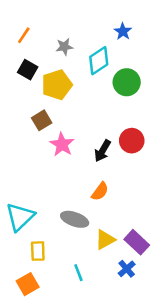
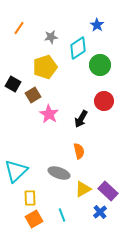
black square: (28, 70) -> (13, 84), moved
red circle: (132, 141) -> (104, 101), moved
orange semicircle: (100, 191) -> (79, 151), turned -49
orange square: (28, 284) -> (34, 219), moved

